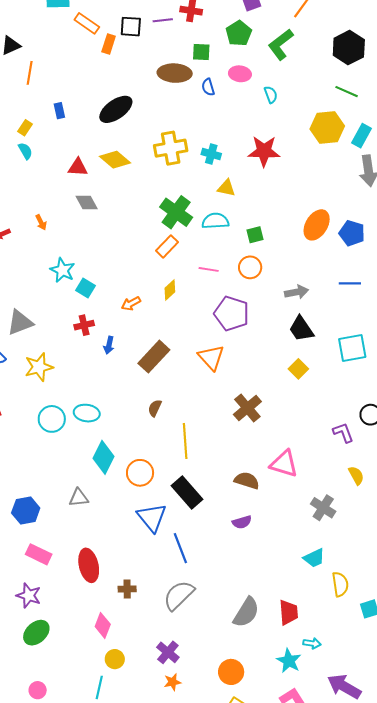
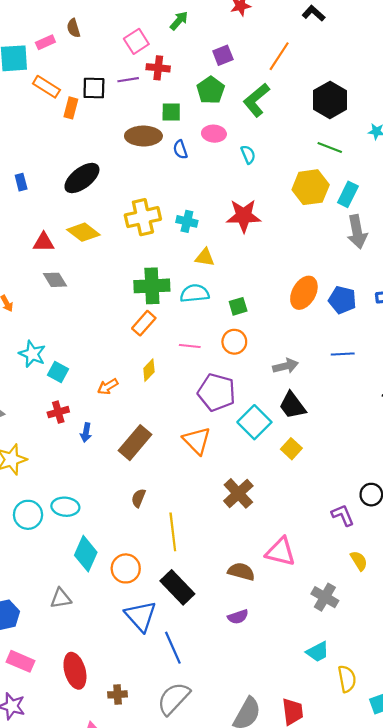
green cross: (176, 212) -> (152, 286), turned -36
cyan square: (352, 348) -> (254, 422), moved, turned -32

